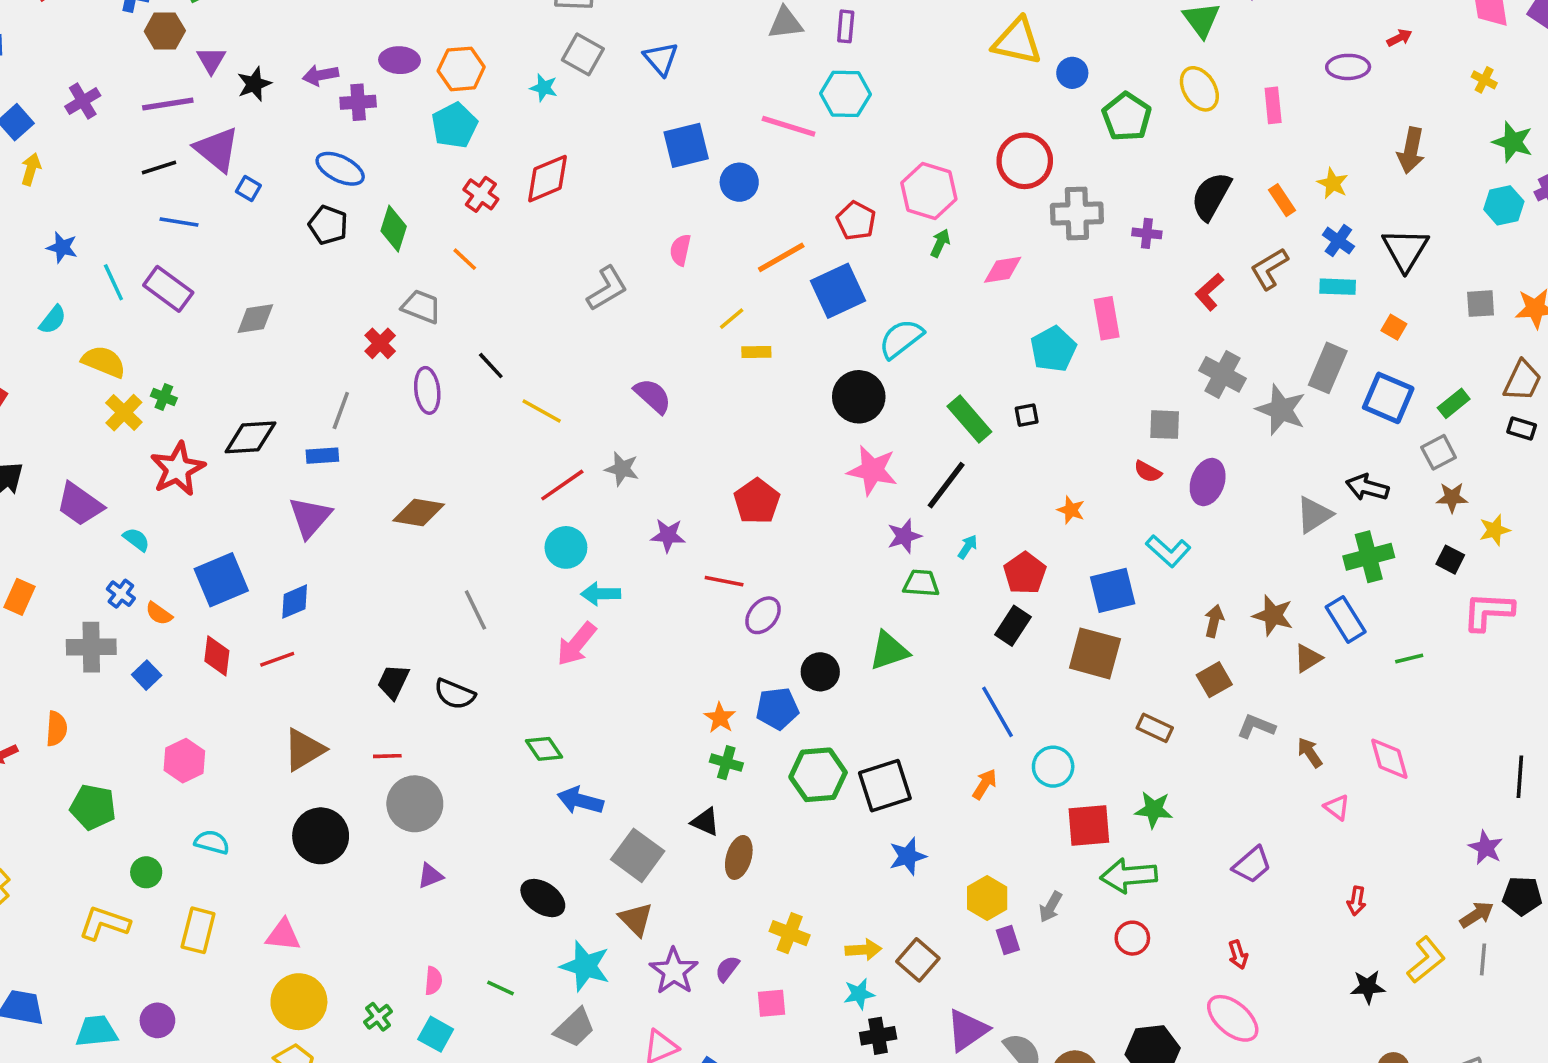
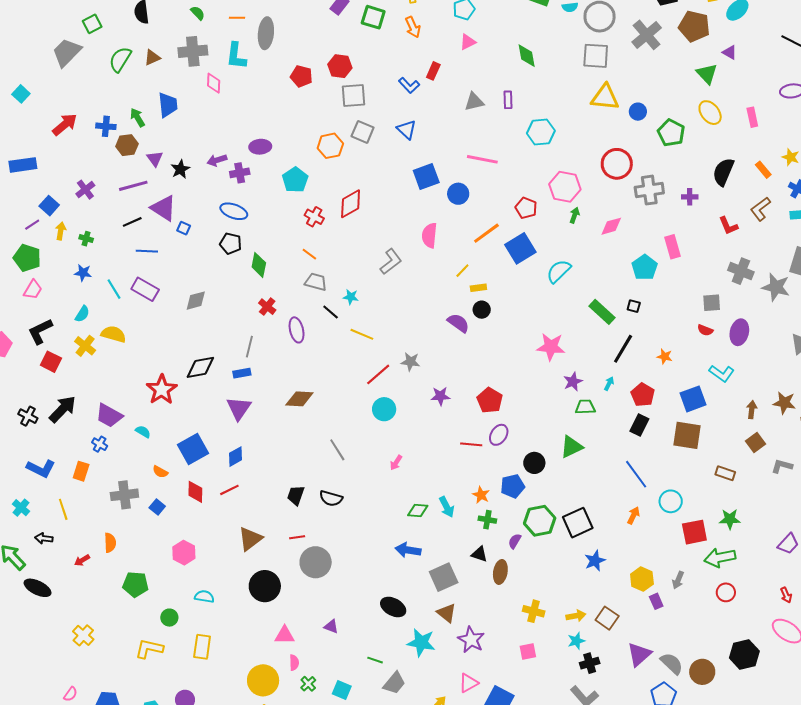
orange hexagon: (461, 69) -> (330, 146), moved
cyan star: (544, 88) -> (351, 297), moved
cyan hexagon: (845, 94) -> (541, 132), moved
green diamond: (394, 229) -> (259, 265), moved
pink semicircle: (680, 250) -> (429, 235), size x1.4
red L-shape: (1209, 292) -> (728, 226), turned -65
gray trapezoid: (421, 307) -> (316, 282), moved
purple semicircle: (653, 396) -> (458, 323), moved
green cross: (164, 397) -> (86, 239), moved
black circle: (859, 397) -> (482, 310), moved, size x0.6
yellow cross: (124, 413) -> (85, 346), moved
black square: (1027, 415) -> (634, 306), turned 32
black line: (946, 485) -> (623, 349), moved
red pentagon: (757, 501) -> (490, 400), moved
red line: (724, 581) -> (471, 444), moved
blue cross: (121, 594) -> (100, 444), moved
cyan arrow: (601, 594) -> (447, 507), moved, turned -110
pink arrow: (577, 644) -> (396, 463), size x0.6
green diamond: (544, 749) -> (418, 510), moved, turned -45
gray square: (638, 855) -> (444, 577), turned 36
purple triangle: (430, 876) -> (331, 626), moved, turned 49
pink triangle: (283, 935) -> (285, 635), moved
purple semicircle: (727, 969) -> (515, 541), moved
pink semicircle: (433, 981) -> (294, 663), moved
gray trapezoid: (575, 1028) -> (394, 683), moved

